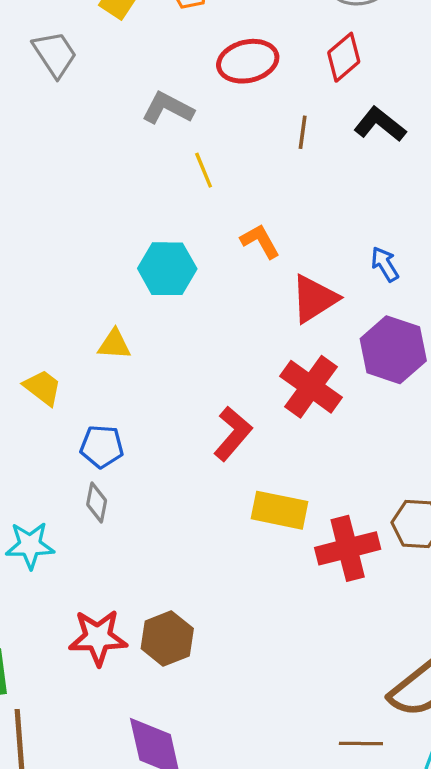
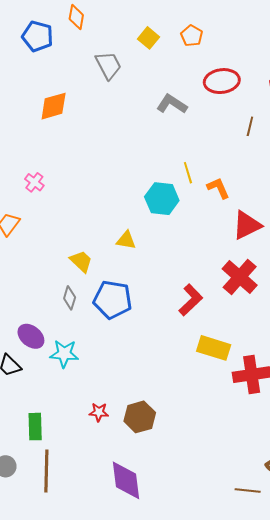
yellow line: (204, 170) -> (188, 173), moved
blue pentagon: (102, 446) -> (113, 300), size x1.5
gray diamond: (97, 502) -> (70, 298), moved
red star: (98, 638) -> (99, 412), size x0.6

